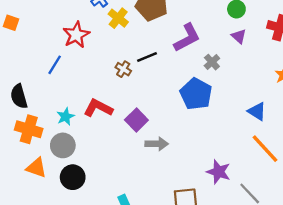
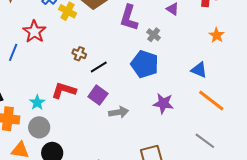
purple L-shape: (187, 38) -> (129, 18), turned 144
black line: (147, 57) -> (99, 67), moved
blue line: (55, 65) -> (13, 52), moved
purple star: (219, 172) -> (163, 103), moved

